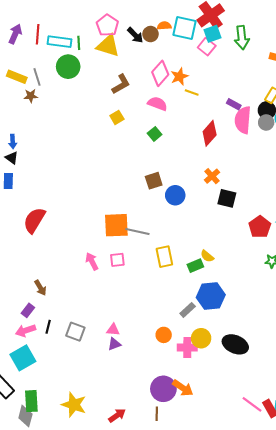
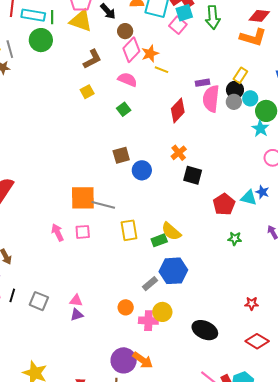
brown circle: (151, 34) -> (125, 31), moved
purple rectangle: (234, 104) -> (203, 83), turned -40
yellow semicircle: (207, 256) -> (171, 231), size x1.5
black ellipse: (235, 344) -> (205, 330), moved

